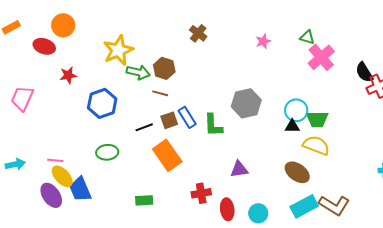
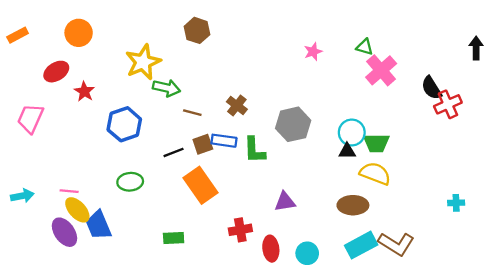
brown cross: (198, 33) -> (237, 106), moved
red ellipse: (44, 46) -> (56, 72), moved, turned -50
brown hexagon: (164, 68) -> (197, 30), moved
red star: (68, 75) -> (84, 91), turned -30
blue rectangle: (187, 117) -> (224, 141), turned -50
brown ellipse: (297, 172) -> (353, 205), turned -35

